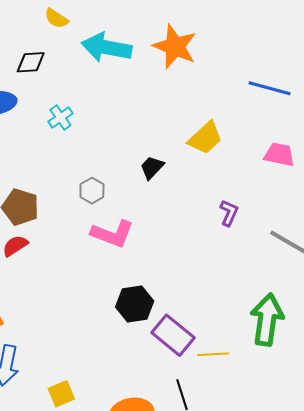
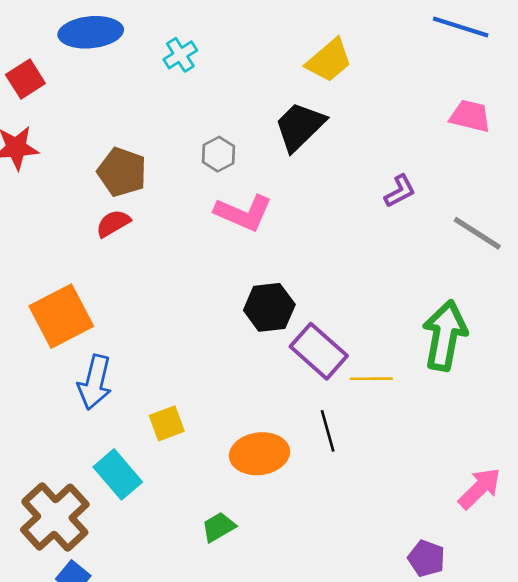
yellow trapezoid: (205, 138) -> (329, 60), moved
black trapezoid: (152, 168) -> (300, 126), size x1.6
purple L-shape: (229, 213) -> (400, 191), turned 36

